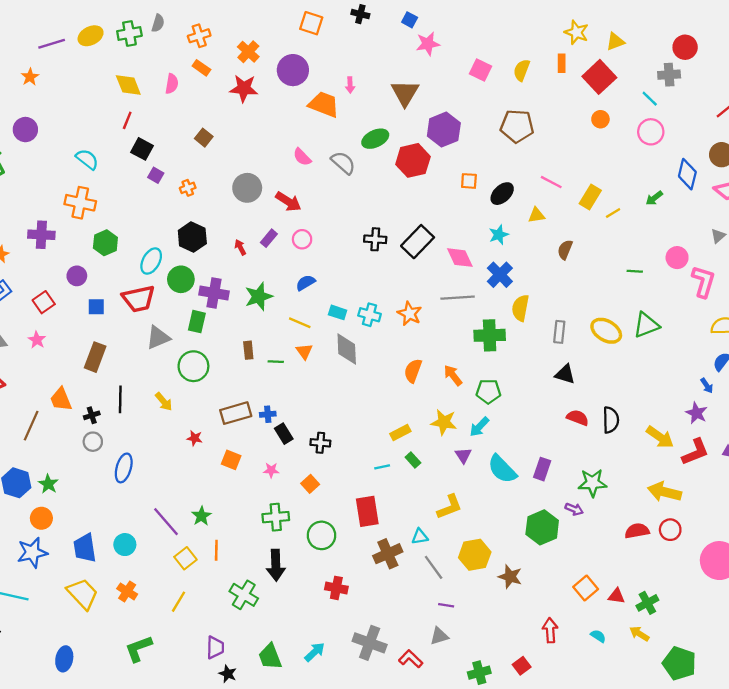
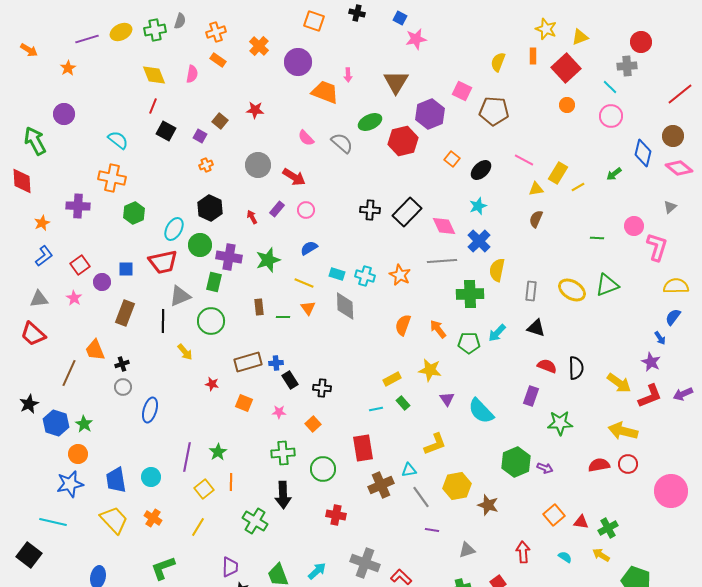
pink square: (480, 70) -> (462, 91), moved
red star: (244, 88) -> (255, 110), moved, size x0.7
purple square: (156, 175) -> (200, 136), moved
orange square: (469, 181) -> (452, 159), turned 35
yellow triangle: (536, 215) -> (536, 189), moved
purple circle: (77, 276) -> (102, 282), moved
black line: (120, 399) -> (163, 321), moved
cyan arrow: (479, 427) -> (497, 333), moved
purple rectangle: (542, 469) -> (531, 396), moved
purple arrow: (574, 509) -> (545, 468), moved
purple line: (166, 522) -> (187, 457), turned 52
gray triangle: (439, 636) -> (467, 550), moved

